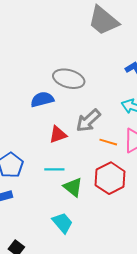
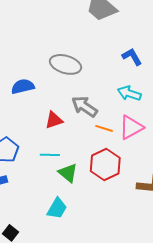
blue semicircle: (42, 99) -> (23, 86), moved
gray arrow: (88, 121) -> (84, 107), turned 76
cyan trapezoid: (62, 223) -> (57, 208), turned 70

